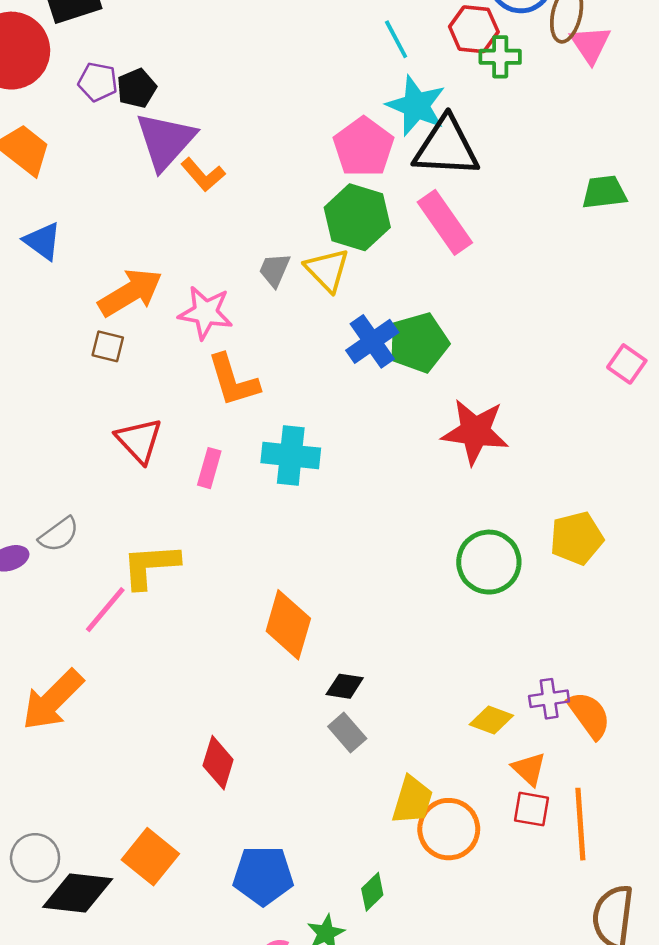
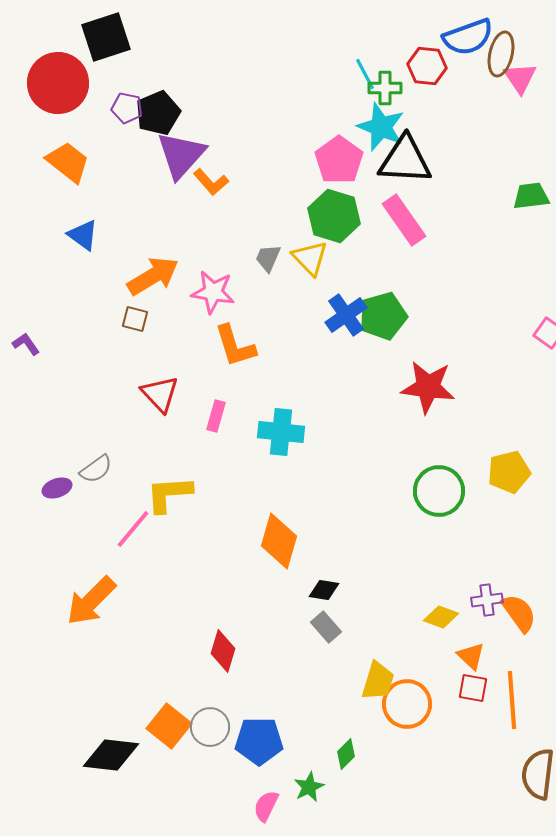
green cross: (500, 57) -> (385, 88), moved
black pentagon: (137, 88) -> (158, 113), size x1.4
cyan cross: (291, 455) -> (281, 432), moved
gray circle: (35, 858) -> (210, 727), moved

